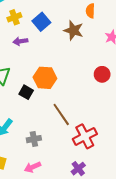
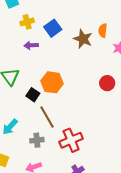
orange semicircle: (90, 11) -> (103, 31), moved
brown line: (61, 114) -> (47, 117), moved
red cross: (85, 136) -> (71, 140), moved

